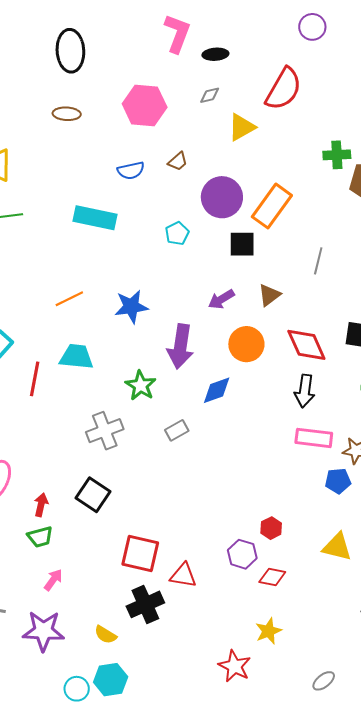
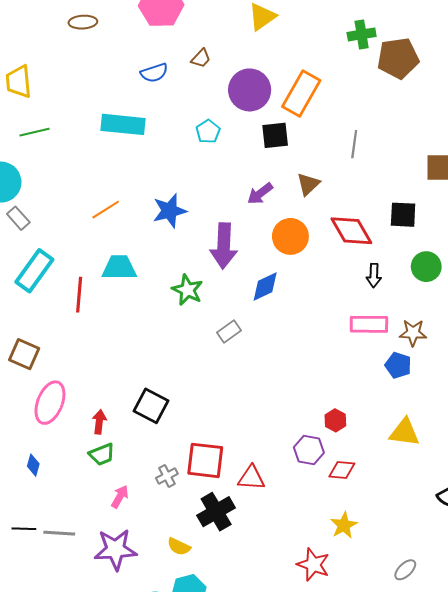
black arrow: (305, 391) -> (374, 275), moved, size x0.7
gray cross: (105, 431) -> (167, 476), moved, size x0.6
blue pentagon: (338, 481) -> (398, 365), turned 30

